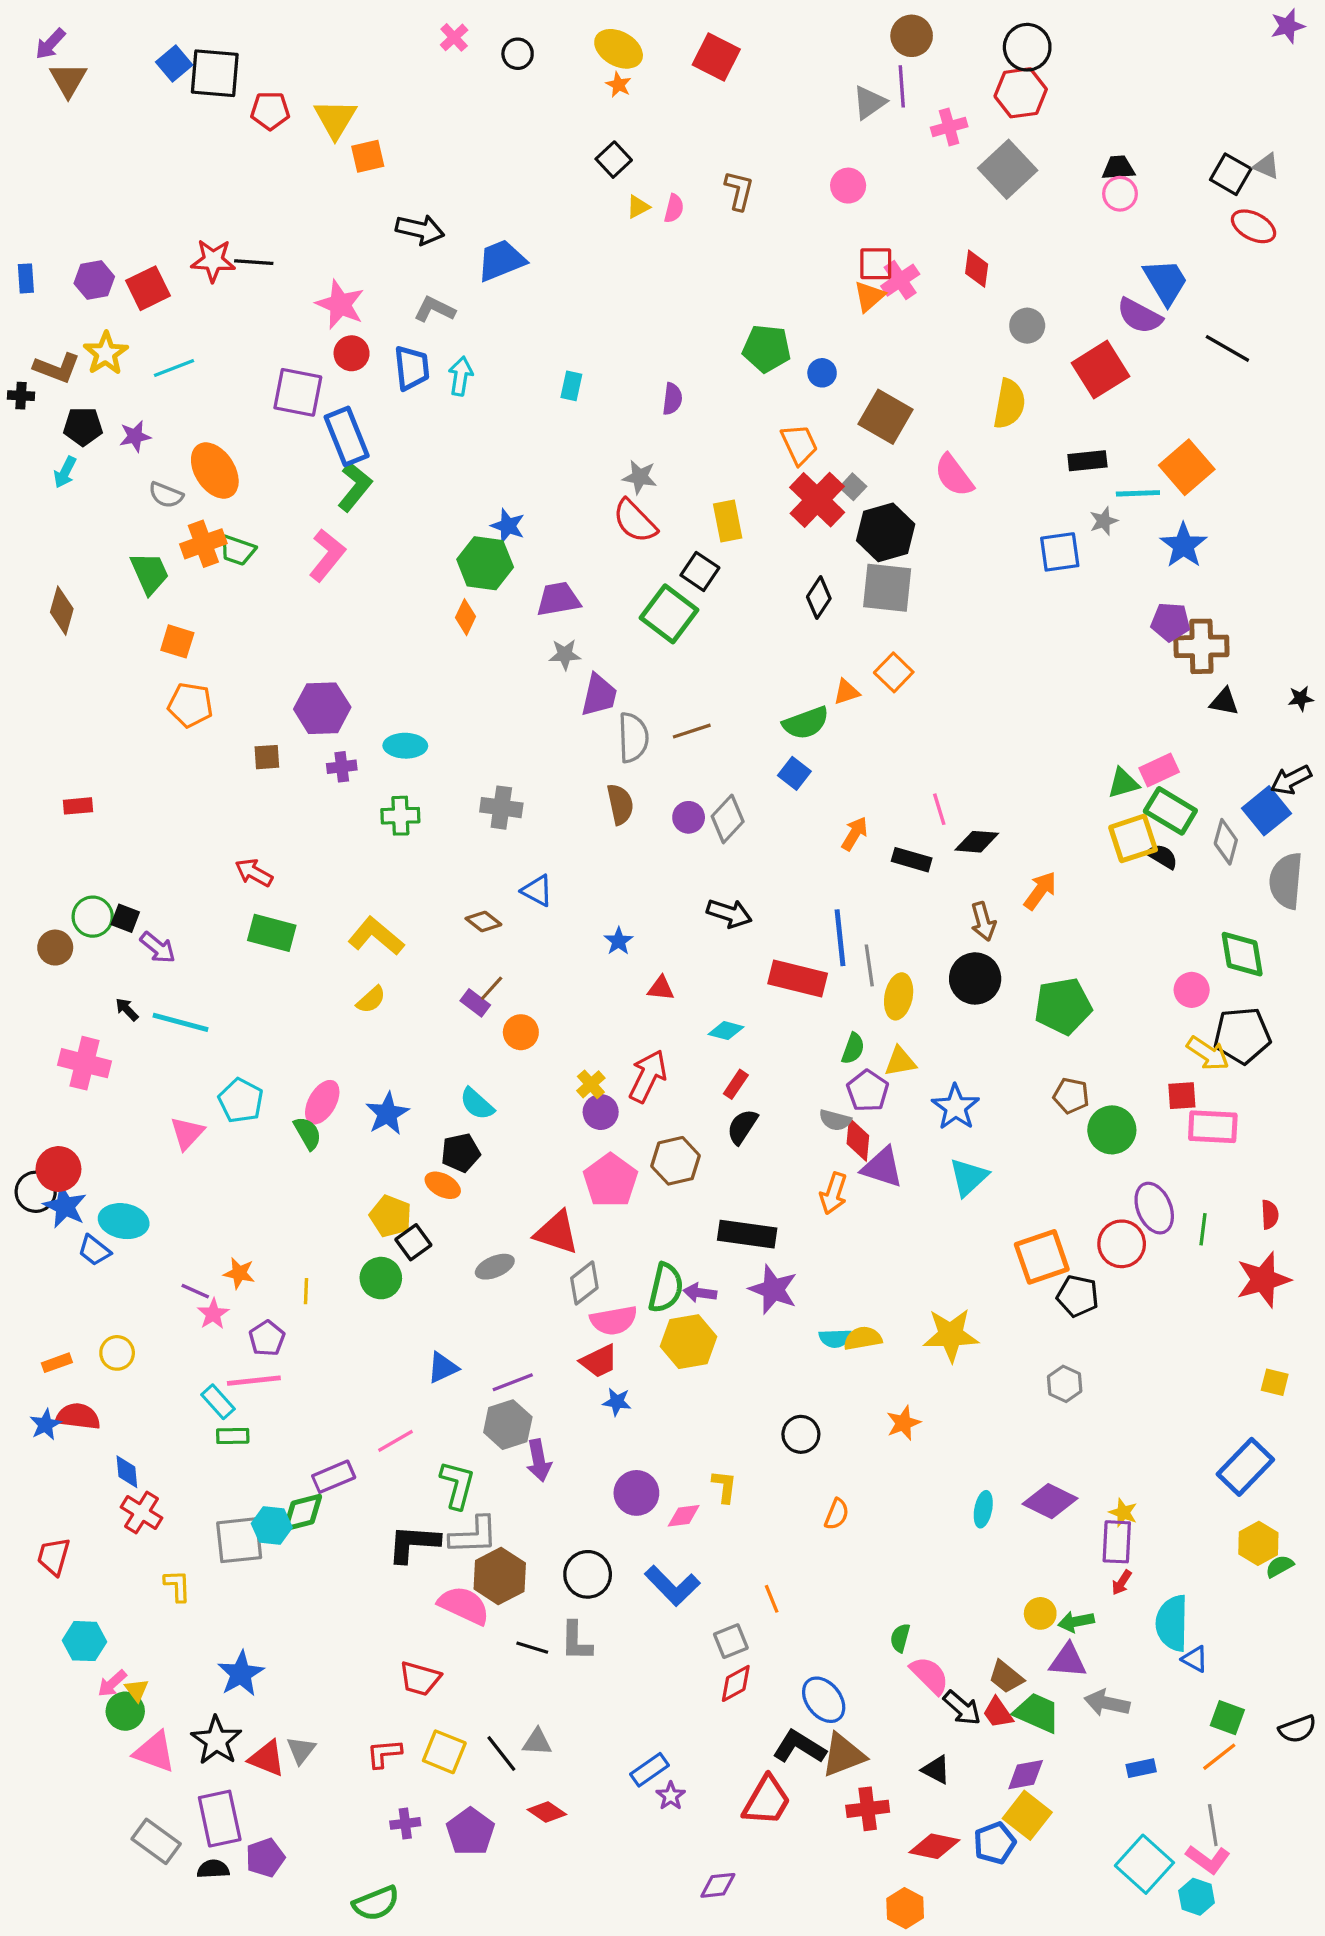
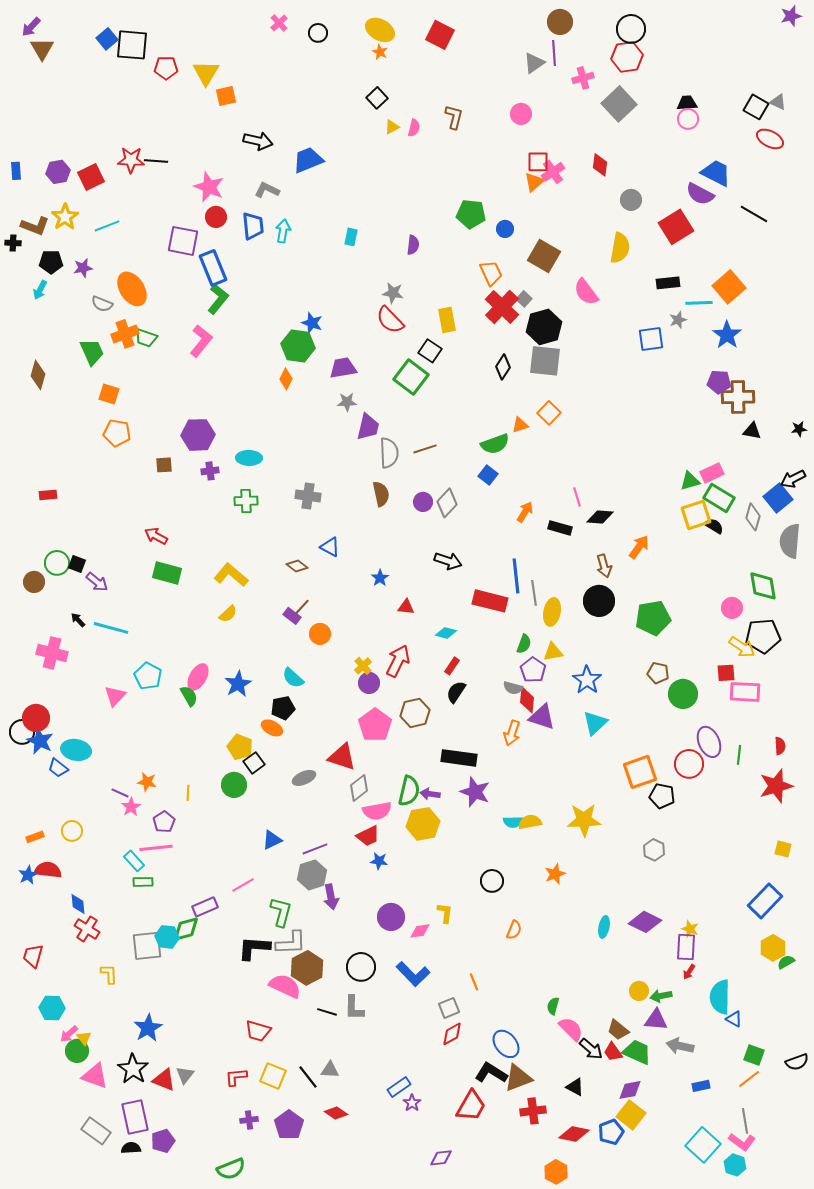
blue trapezoid: (1166, 282) -> (716, 173), turned -32

